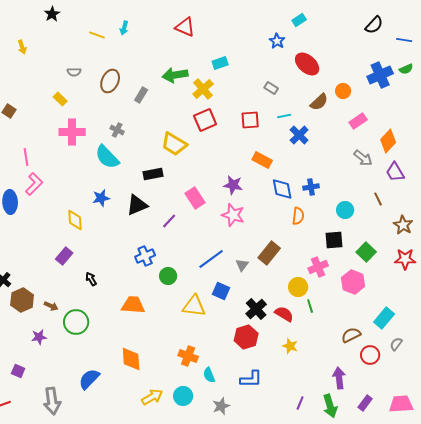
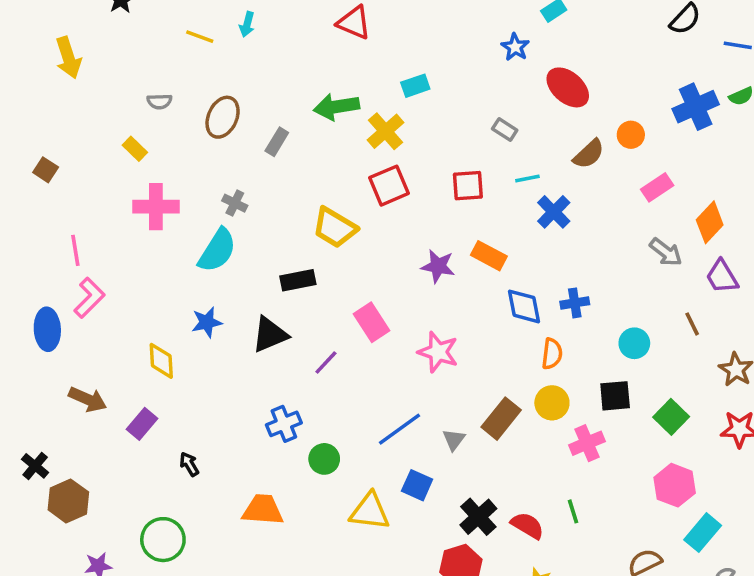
yellow arrow: (22, 47) -> (68, 58), size x1.6
cyan semicircle: (107, 157) -> (217, 250), turned -104
purple star: (233, 185) -> (438, 266), moved
pink hexagon: (353, 282) -> (675, 485), moved
yellow circle: (298, 287) -> (552, 403), moved
brown arrow: (51, 306) -> (88, 399), moved, size x1.5

